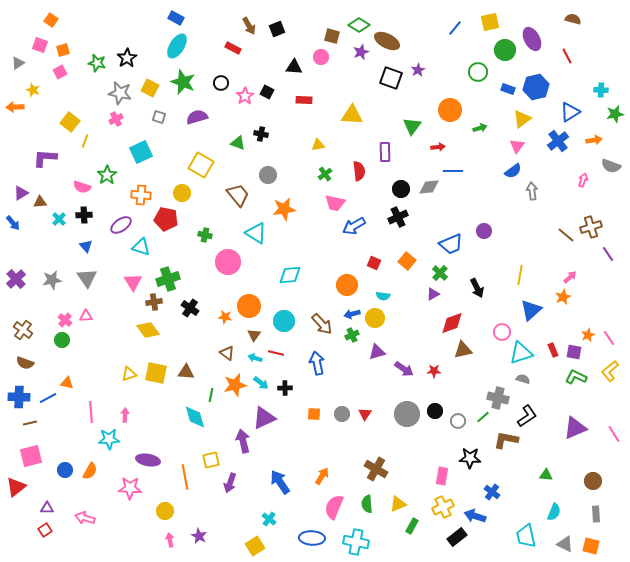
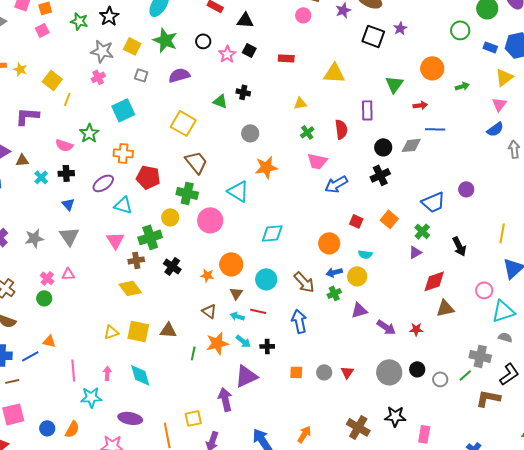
black triangle: (294, 67) -> (245, 20), moved
yellow star: (33, 90) -> (20, 69), moved
yellow circle: (182, 193) -> (170, 217), moved
brown trapezoid: (238, 195) -> (196, 162), moved
green cross: (205, 235) -> (187, 193), size x1.5
cyan diamond: (195, 417) -> (140, 375), moved
black star: (470, 458) -> (395, 416), moved

